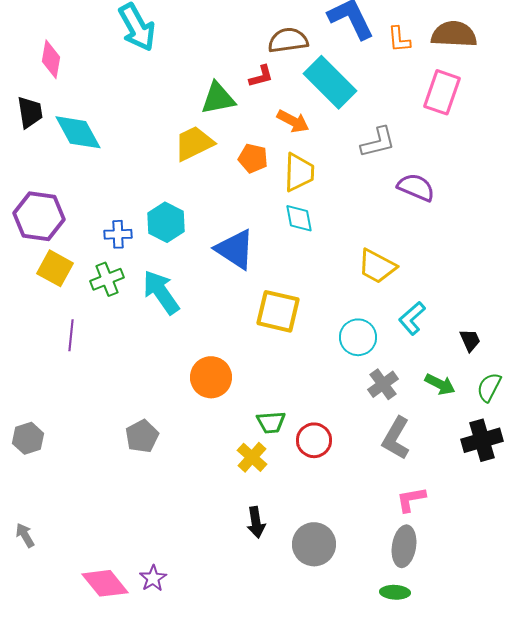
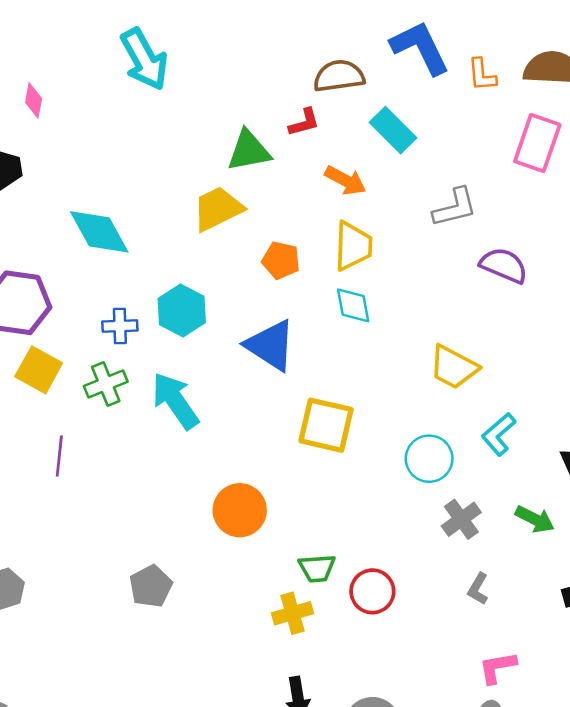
pink diamond: (51, 59) -> (34, 100), size x0.7
cyan rectangle: (330, 82) -> (393, 130), size x0.7
cyan diamond: (78, 132) -> (99, 232), moved
orange pentagon: (253, 158) -> (281, 260), moved
gray L-shape: (396, 438) -> (478, 589), size x0.6
yellow cross: (252, 457) -> (293, 613), turned 32

